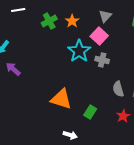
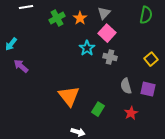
gray triangle: (105, 16) -> (104, 13), moved
cyan star: (79, 51) -> (87, 48), size x0.7
orange triangle: (61, 99) -> (69, 96), turned 35

